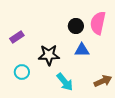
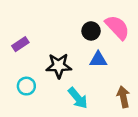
pink semicircle: (98, 23) -> (117, 27), turned 125
brown arrow: (103, 81) -> (123, 97), turned -78

